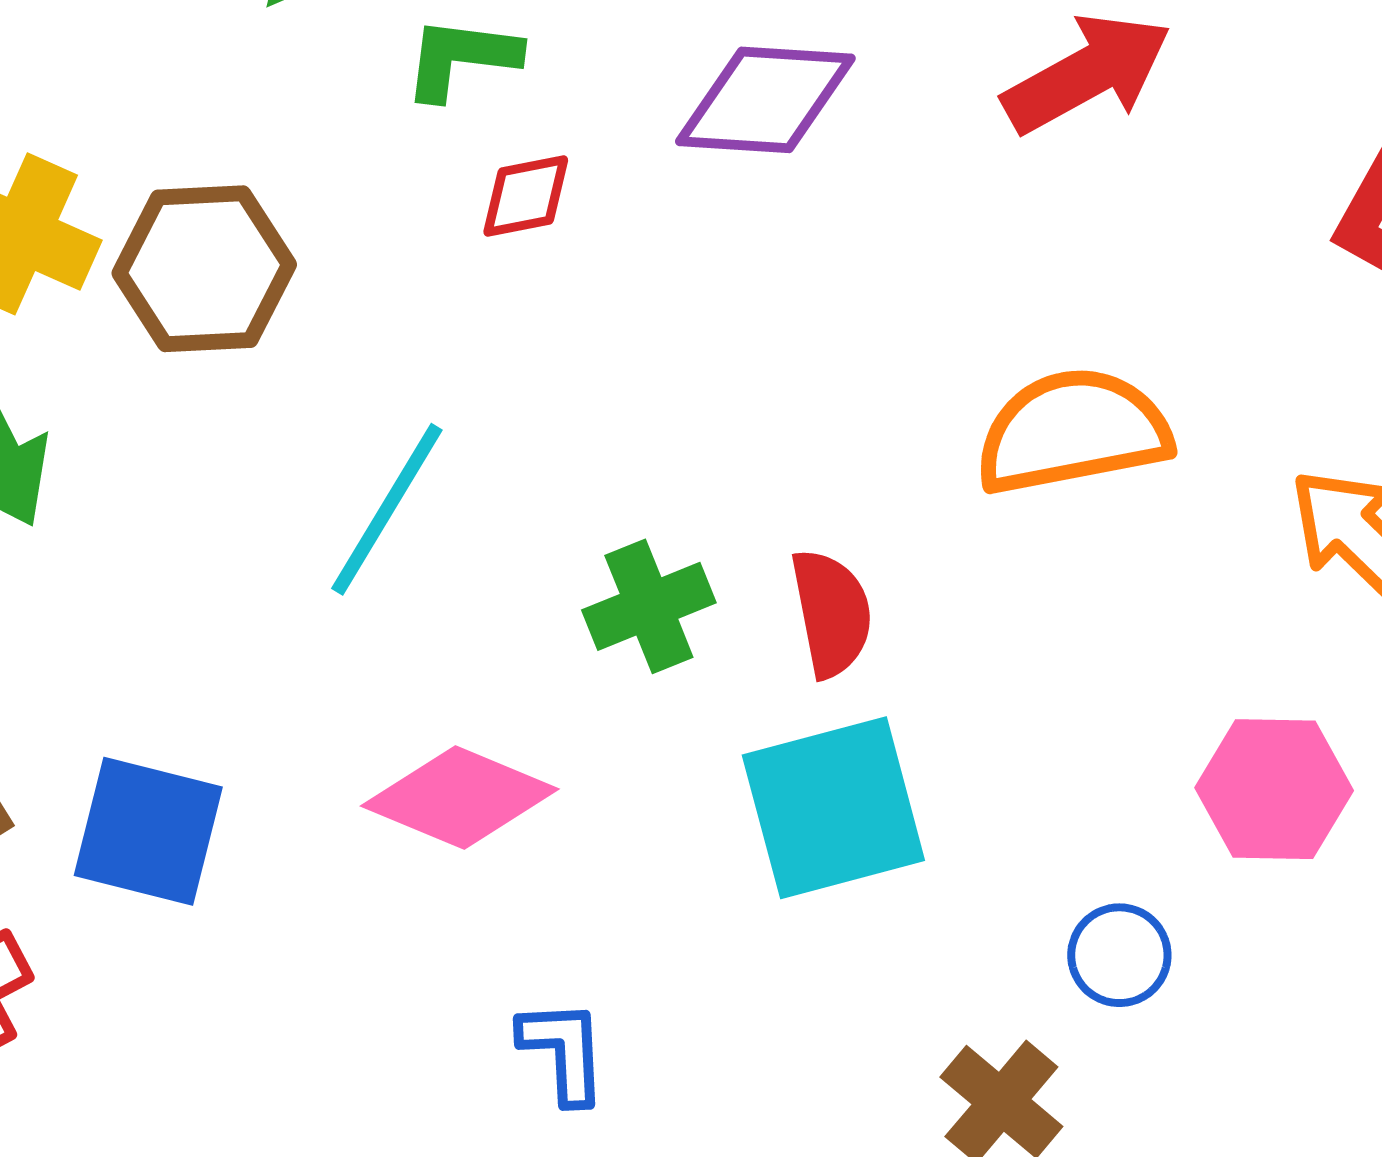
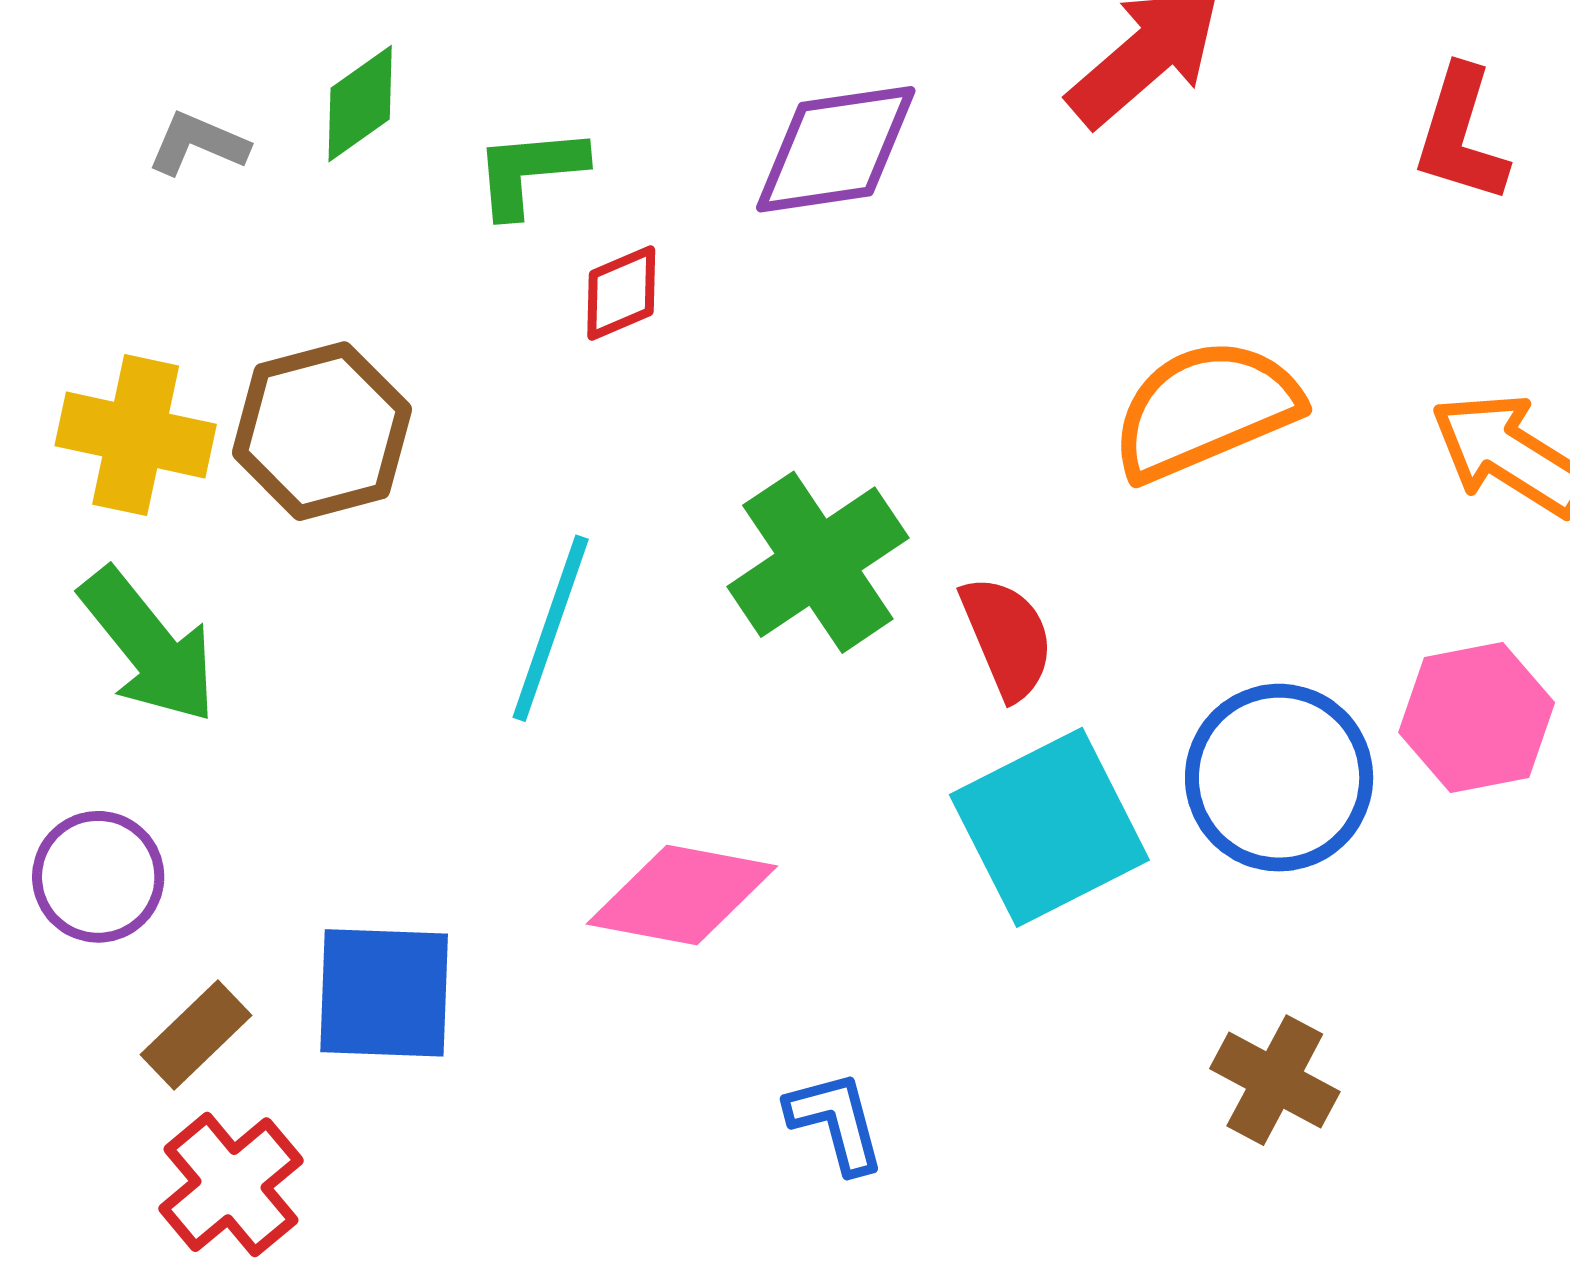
green cross: (649, 606) -> (818, 562), moved, size x1.4
blue circle: (1119, 955) -> (1279, 778), moved, size x1.8

